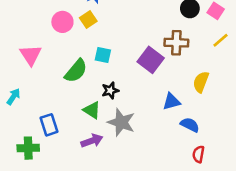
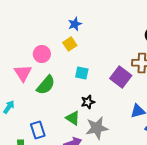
pink circle: (62, 22) -> (42, 54), moved
green semicircle: (76, 71) -> (46, 85), moved
gray star: (121, 122) -> (97, 128), turned -30

